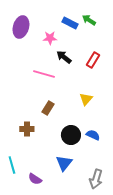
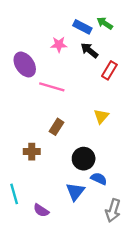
purple ellipse: (21, 27) -> (25, 64), moved, turned -50
black arrow: (64, 57) -> (89, 50), moved
blue semicircle: (93, 135) -> (99, 179), moved

